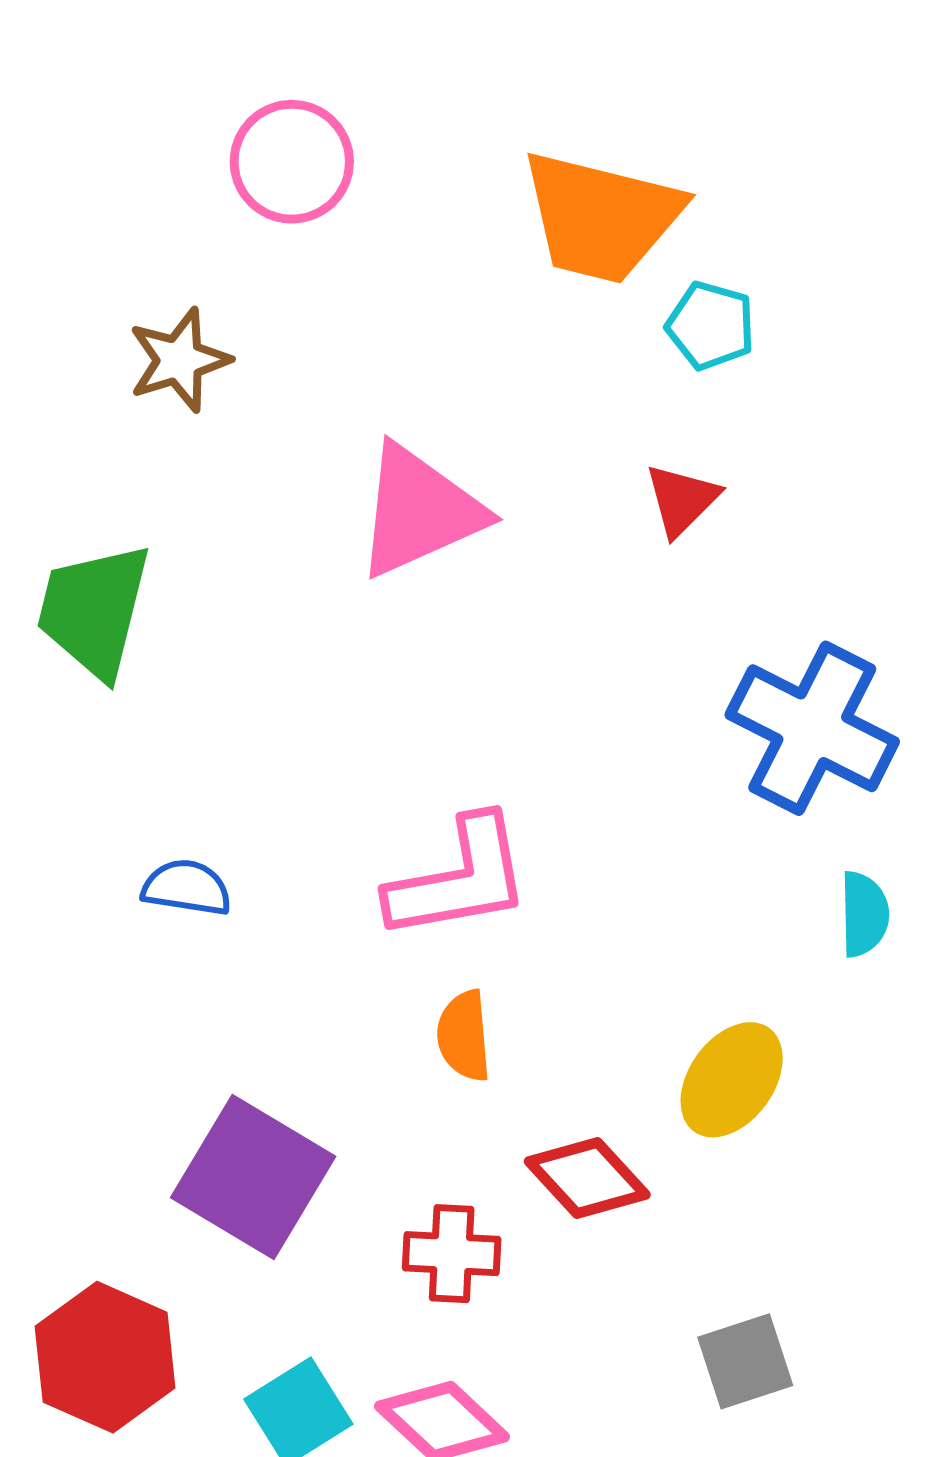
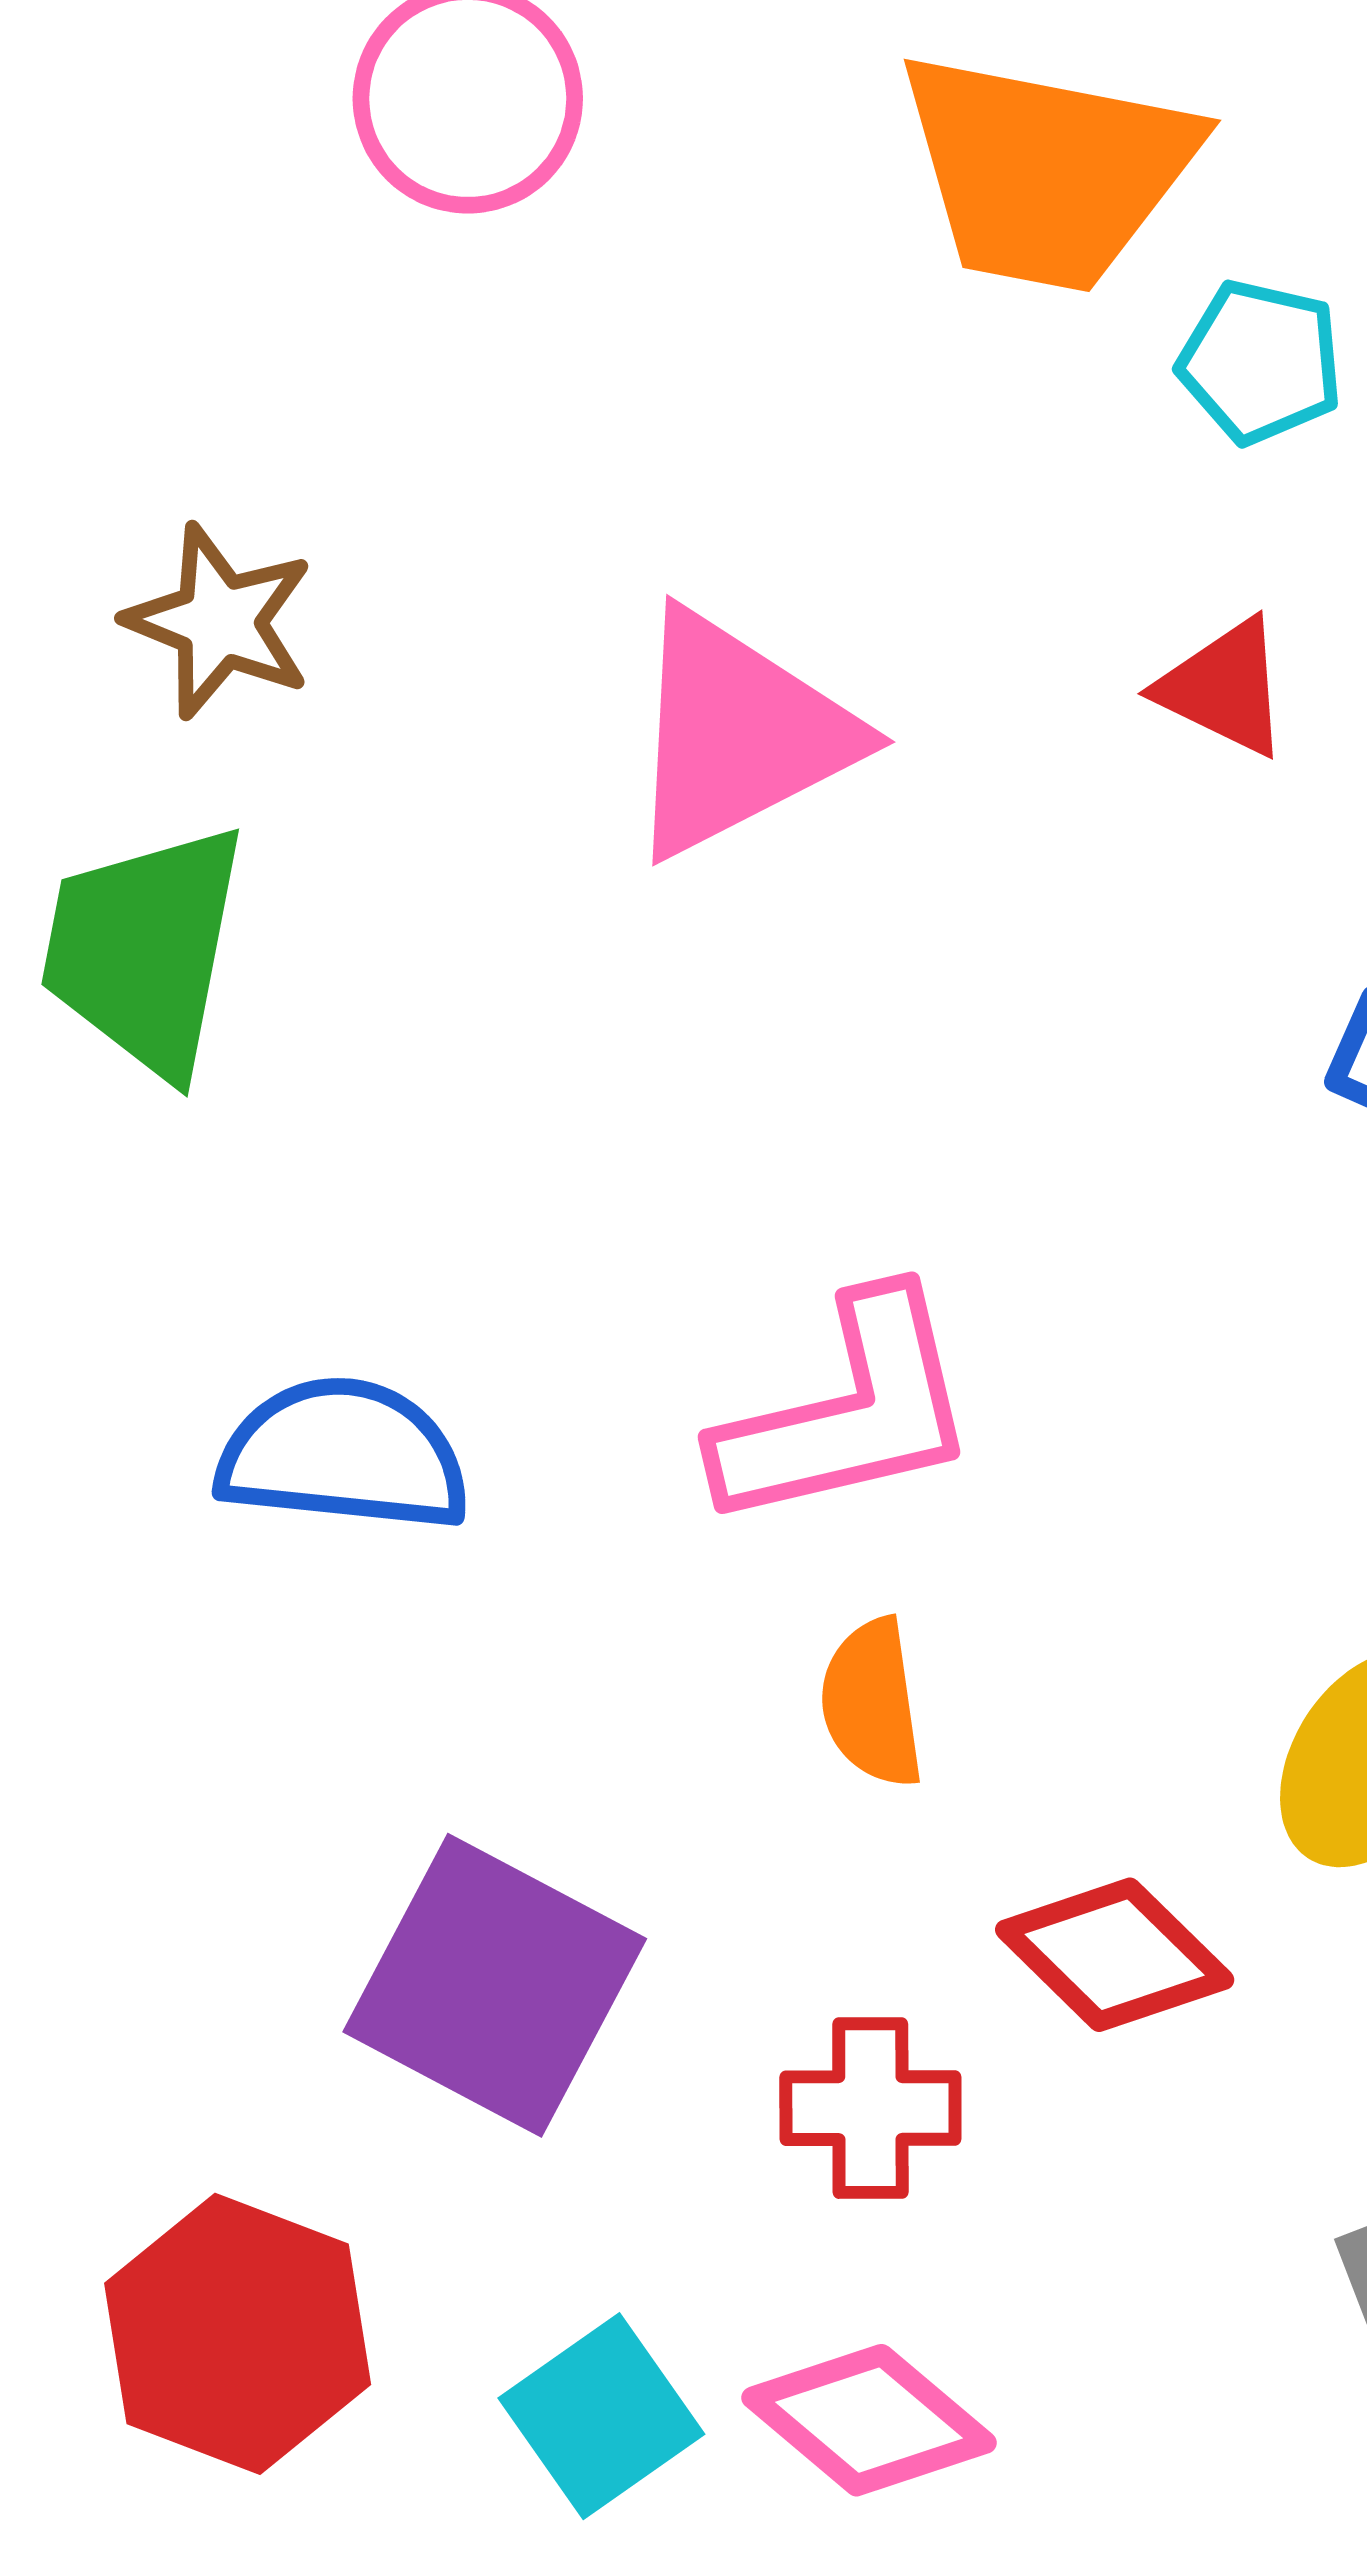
brown star: (179, 360) -> (220, 621), moved, turned -30
red triangle: (682, 500) -> (1224, 688), turned -46
blue semicircle: (187, 888) -> (343, 1455), size x1.5

